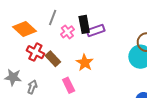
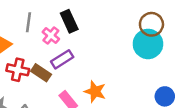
purple rectangle: (96, 30) -> (62, 59), moved
orange star: (85, 63) -> (95, 91), moved

